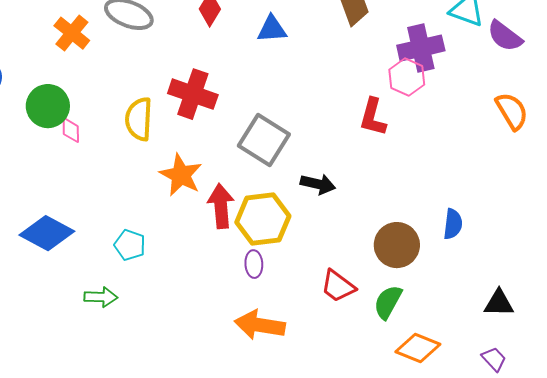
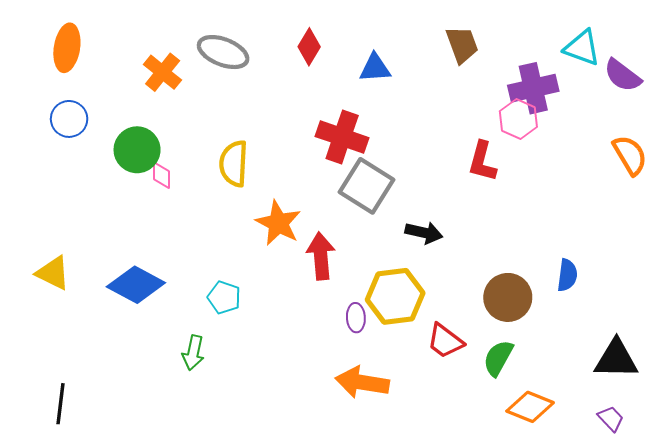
red cross: (193, 94) -> (342, 137), moved
yellow hexagon: (263, 219) -> (395, 296), moved
green arrow: (101, 297) -> (193, 353), turned 100
black triangle: (499, 303) -> (616, 359), size x1.4

